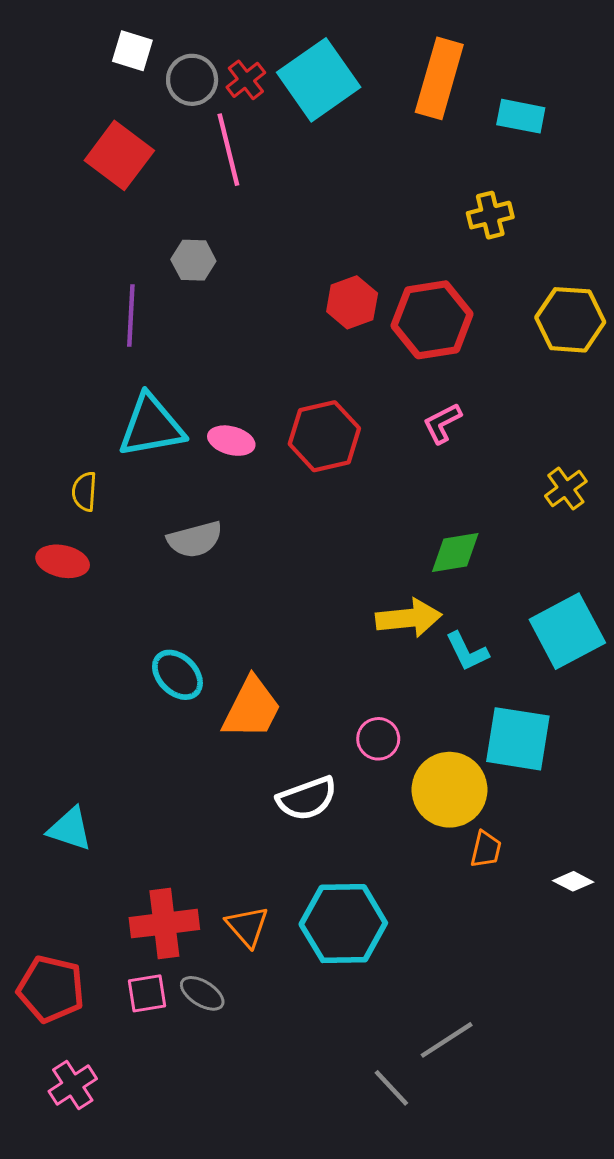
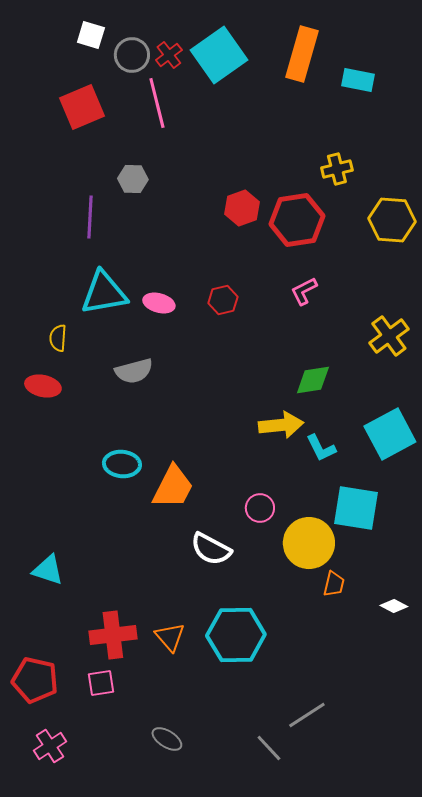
red square: (119, 155) -> (82, 107), turned 30
yellow cross: (490, 215) -> (337, 169), moved
red hexagon: (324, 436) -> (223, 300), size x0.6
yellow cross: (566, 489) -> (389, 336), size x1.4
cyan ellipse: (177, 675) -> (122, 464), turned -39
white semicircle: (307, 798) -> (211, 549), turned 48
gray ellipse: (202, 993) -> (167, 739), moved

